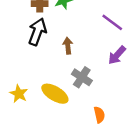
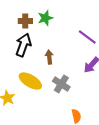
yellow ellipse: (55, 94) -> (30, 81), moved

